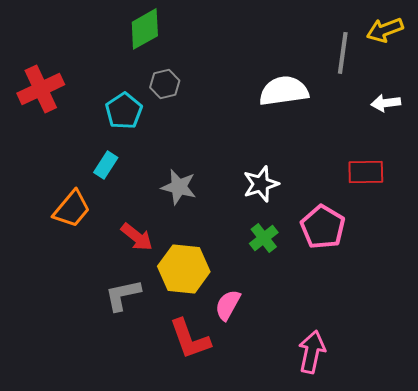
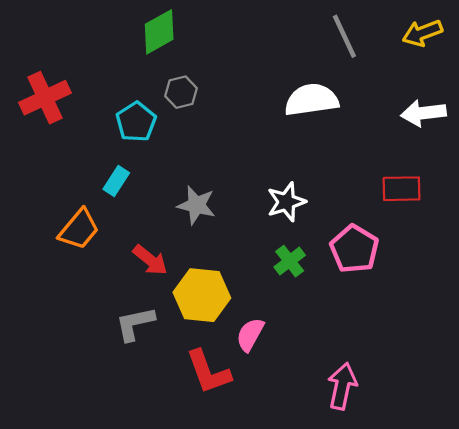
gray line: (343, 53) -> (344, 36), moved, turned -33
white arrow: (386, 103) -> (423, 113), size x1.4

